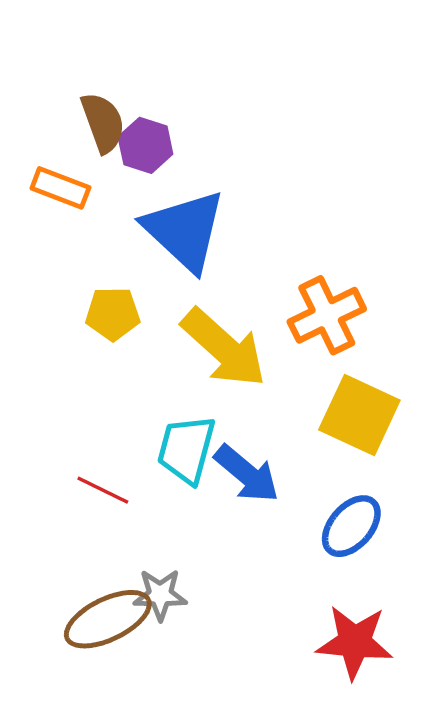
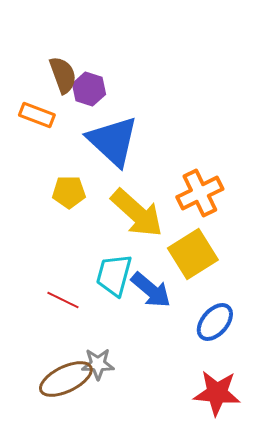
yellow square: (359, 415) -> (193, 254), moved, turned 33

